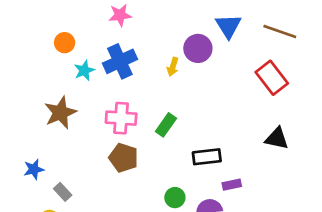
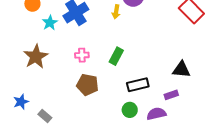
pink cross: (121, 118) -> (82, 55), size x0.6
black triangle: (277, 138) -> (181, 69), moved
black rectangle: (207, 157) -> (138, 85), moved

